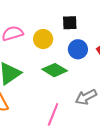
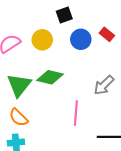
green diamond: (55, 70) -> (50, 77), moved

